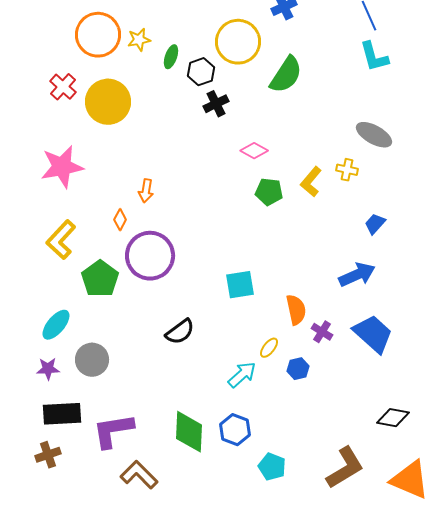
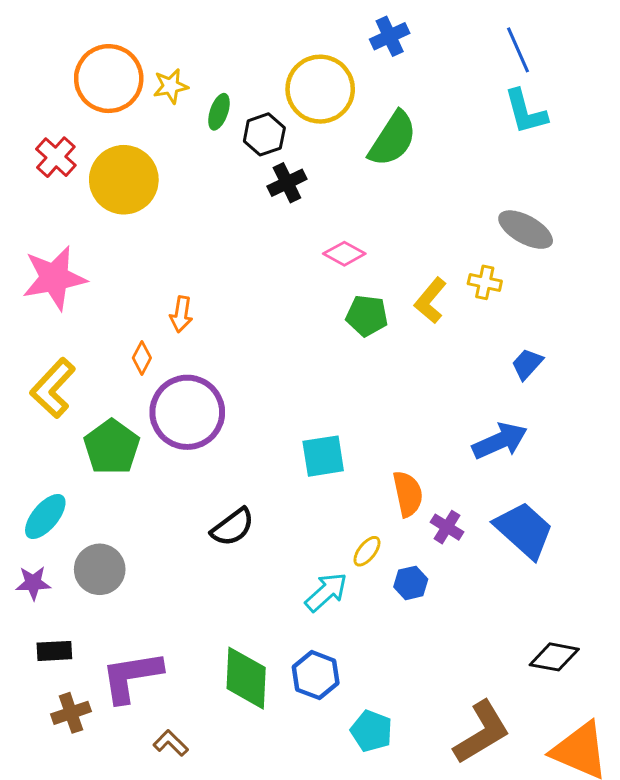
black rectangle: (62, 414) -> (54, 651), size x0.6
brown cross: (48, 455) -> (71, 713), moved
brown L-shape: (139, 475) -> (171, 743), size x0.6

